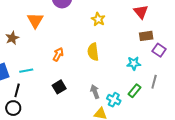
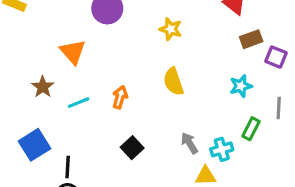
cyan line: (26, 71) -> (79, 103), moved
cyan cross: (114, 100) -> (222, 149), turned -32

